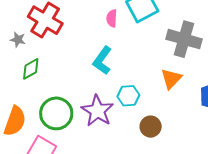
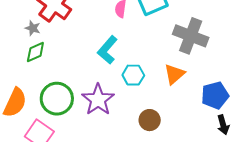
gray star: (18, 40) -> (33, 28), moved
cyan hexagon: (128, 96) -> (133, 75), moved

